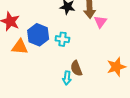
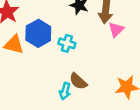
brown semicircle: (76, 68) -> (78, 81), turned -35

